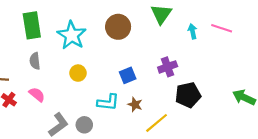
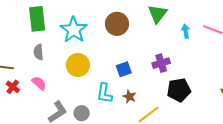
yellow circle: (78, 73) -> (78, 65), size x1.5
cyan L-shape: (108, 102) -> (105, 93), turned 90

